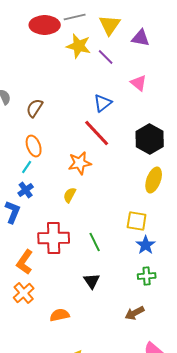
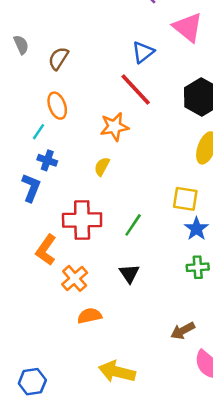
pink triangle: (139, 83) -> (188, 27), size x1.5
cyan line: (27, 167) -> (39, 132), moved
blue cross: (26, 190) -> (47, 160), turned -35
green line: (95, 242) -> (133, 225), turned 60
orange cross: (24, 293) -> (75, 278), moved
brown arrow: (135, 313) -> (183, 331), moved

